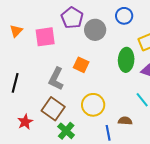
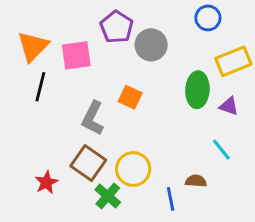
blue circle: (124, 16) -> (208, 18), moved
orange triangle: (16, 31) -> (33, 46), size x1.6
black line: (15, 83) -> (40, 87), moved
yellow circle: (93, 105) -> (133, 169), moved

